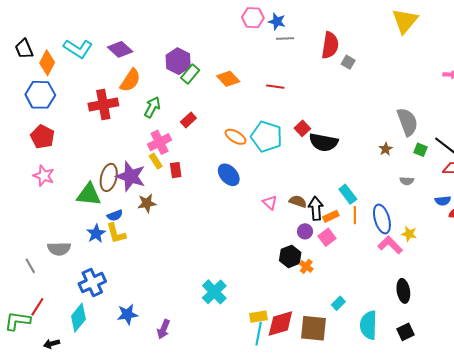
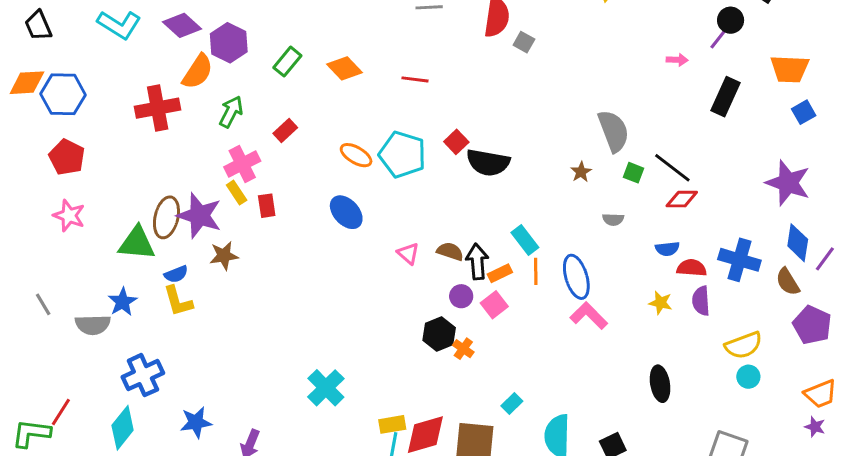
purple hexagon: (178, 61) -> (229, 43), moved
orange diamond: (47, 63) -> (27, 83), moved, turned 60
blue star: (96, 233) -> (123, 302), moved
yellow star: (409, 234) -> (661, 303), moved
gray line: (30, 266) -> (43, 304), moved
black ellipse: (403, 291) -> (660, 384), moved

